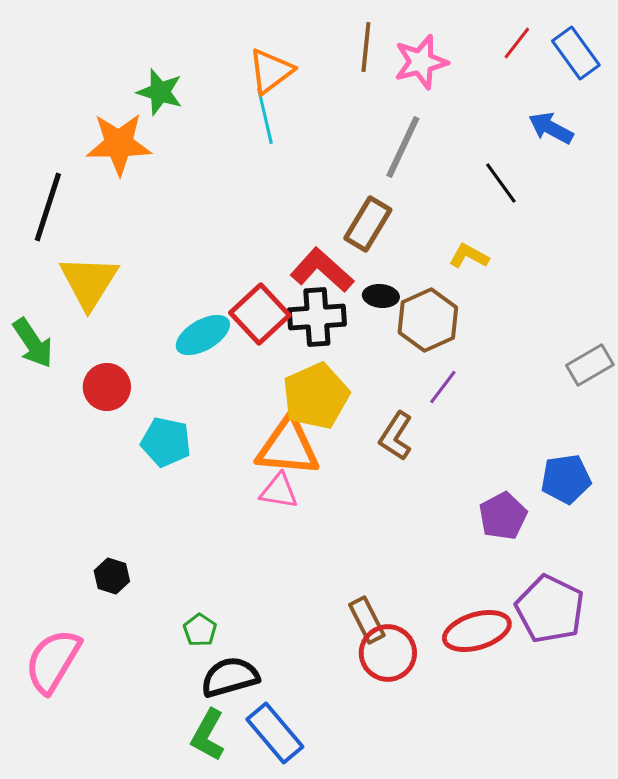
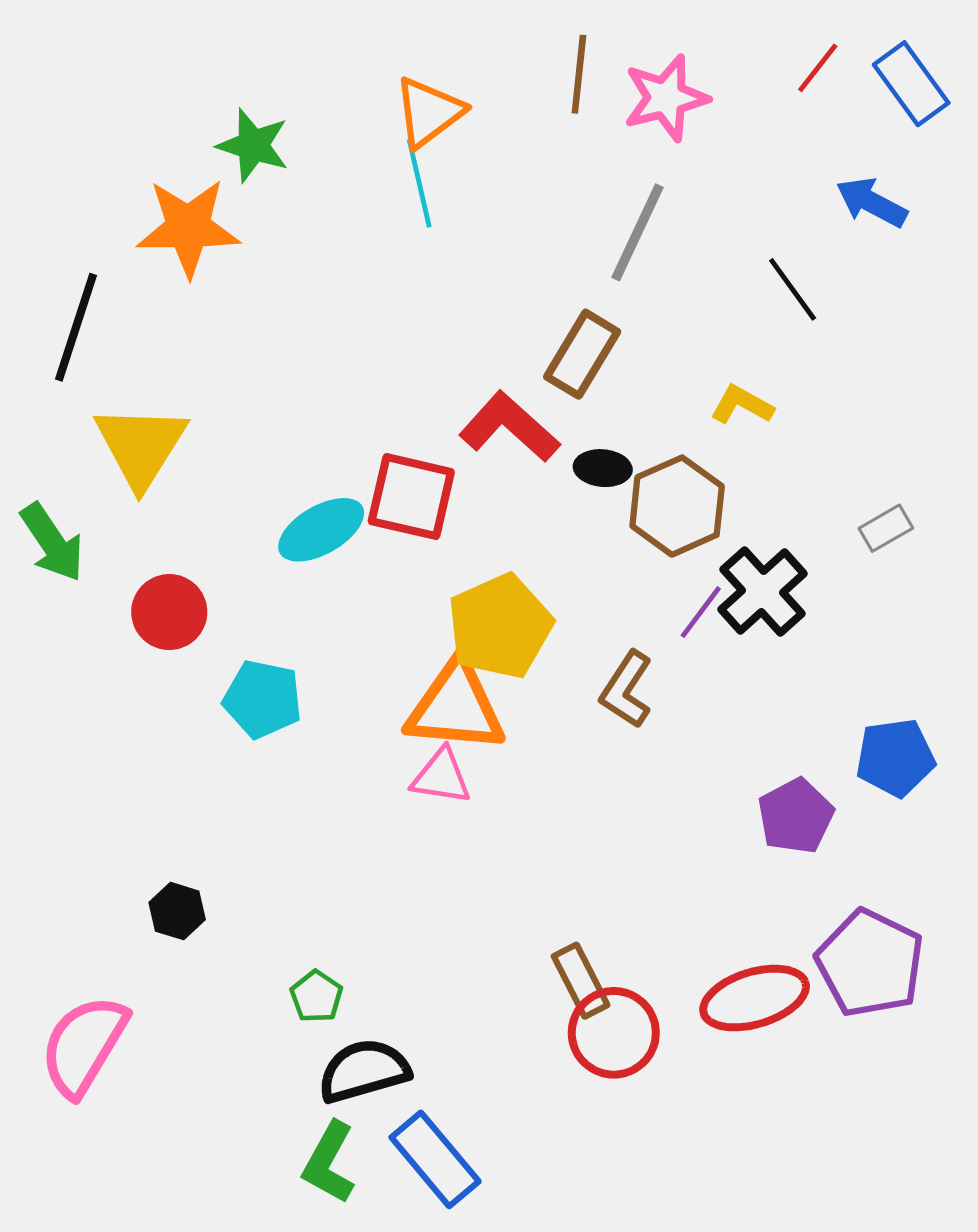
red square: (260, 314) -> (411, 497), turned -34
black cross: (317, 317) -> (762, 591), moved, turned -38
gray rectangle: (590, 365) -> (886, 528), moved, size x0.7

